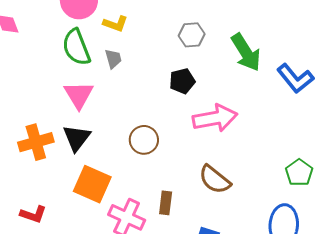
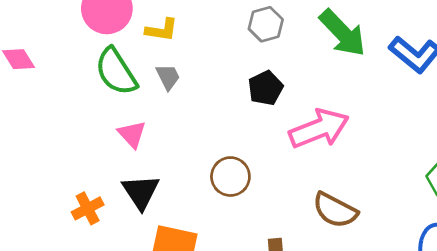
pink triangle: (79, 95) -> (132, 134), size x0.7
orange cross: (36, 142) -> (88, 208), size x0.7

